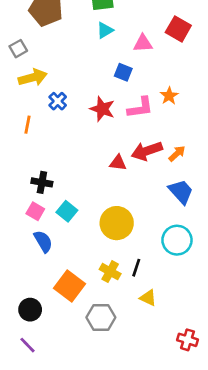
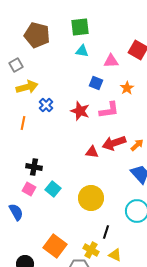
cyan triangle: (105, 30) -> (82, 51), turned 40
orange star: (169, 96) -> (127, 88), moved
blue semicircle: (43, 241) -> (16, 212), moved
yellow cross: (110, 272) -> (91, 250), moved

